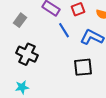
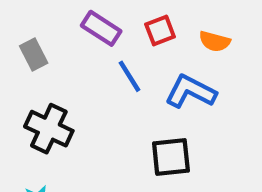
gray rectangle: (20, 20) -> (34, 55), turned -64

